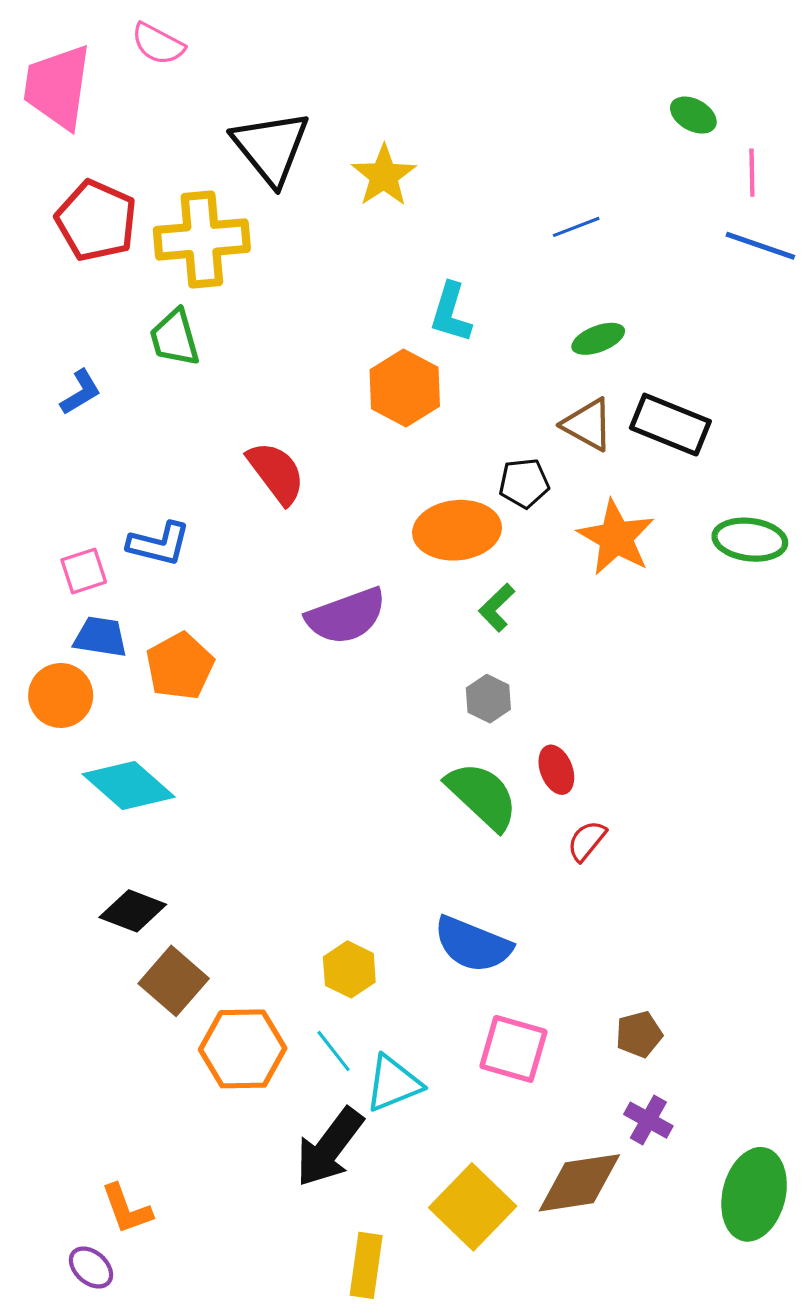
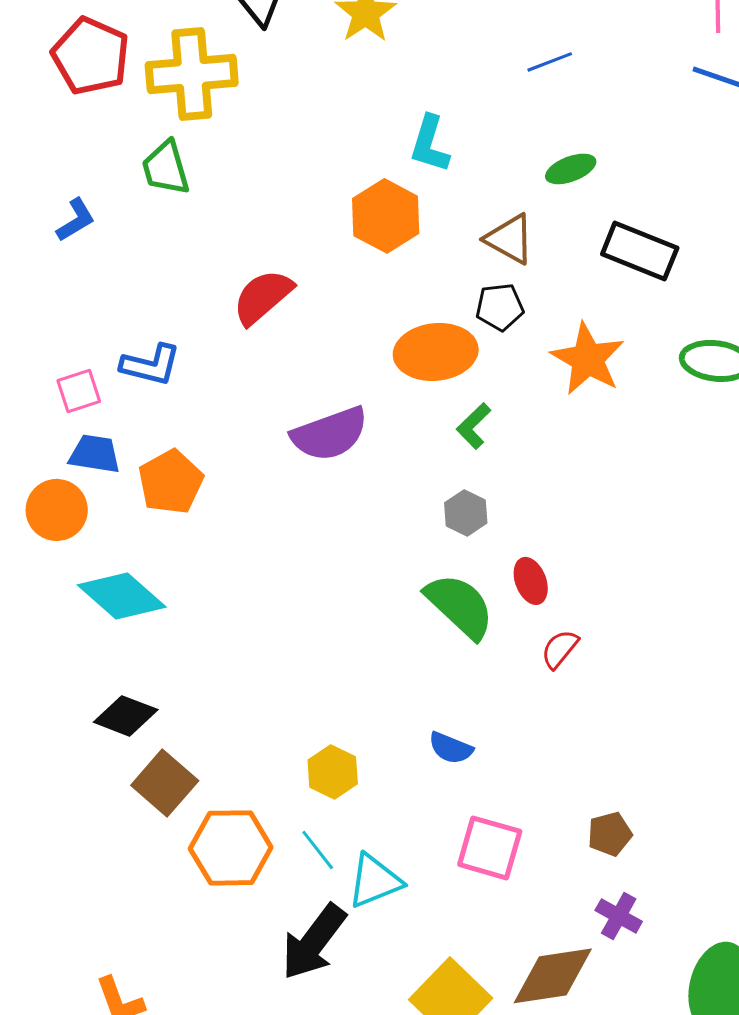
brown triangle: (588, 425) -> (510, 239), moved
red semicircle: (276, 473) -> (263, 297), turned -94
blue semicircle: (473, 944) -> (451, 748), size x0.6

